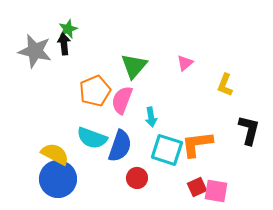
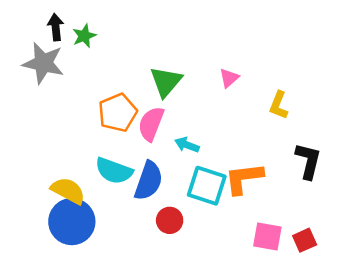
black arrow: (64, 44) -> (56, 27), moved
cyan arrow: (151, 117) -> (187, 145), turned 120
red square: (197, 187) -> (305, 240), moved

